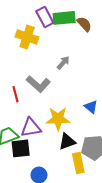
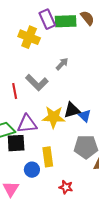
brown semicircle: (84, 24) -> (87, 18), moved
blue triangle: (91, 107) -> (85, 116), moved
black triangle: (67, 142) -> (72, 110), moved
yellow rectangle: (78, 163) -> (48, 157), moved

